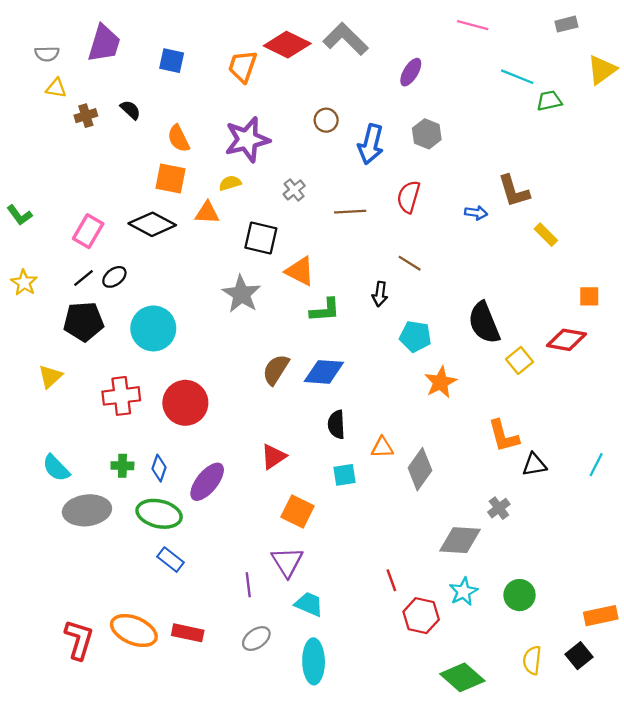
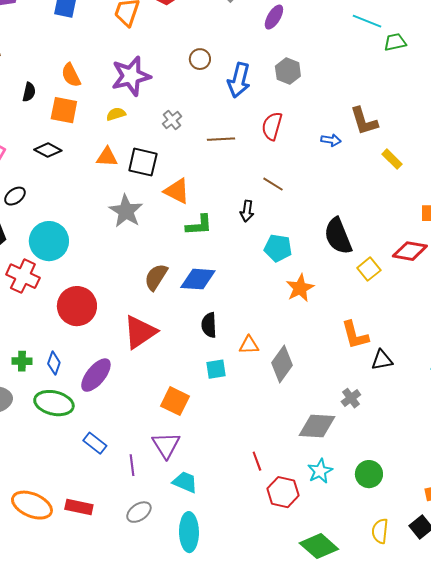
black semicircle: (130, 110) -> (29, 92), moved, turned 60
orange triangle: (207, 213) -> (107, 157), moved
black diamond: (152, 224) -> (48, 150), size x0.7
red cross: (121, 396) -> (23, 276), moved, turned 32
red triangle: (273, 457) -> (140, 332), moved, size x1.5
blue rectangle: (170, 560) -> (95, 443), moved

